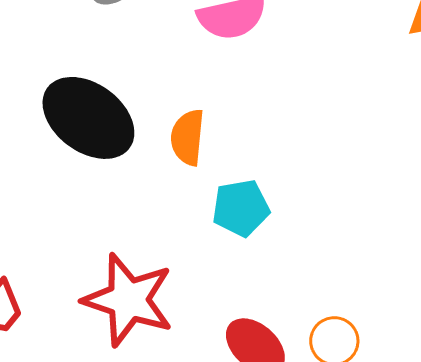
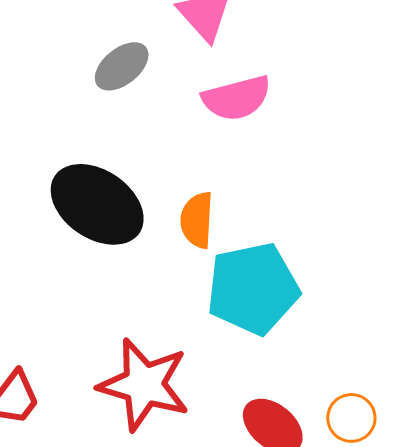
cyan pentagon: (241, 208) -> (253, 289), size x1.6

